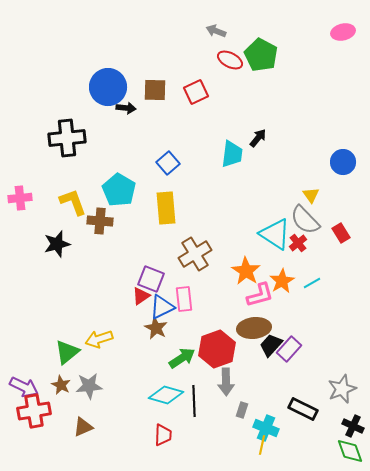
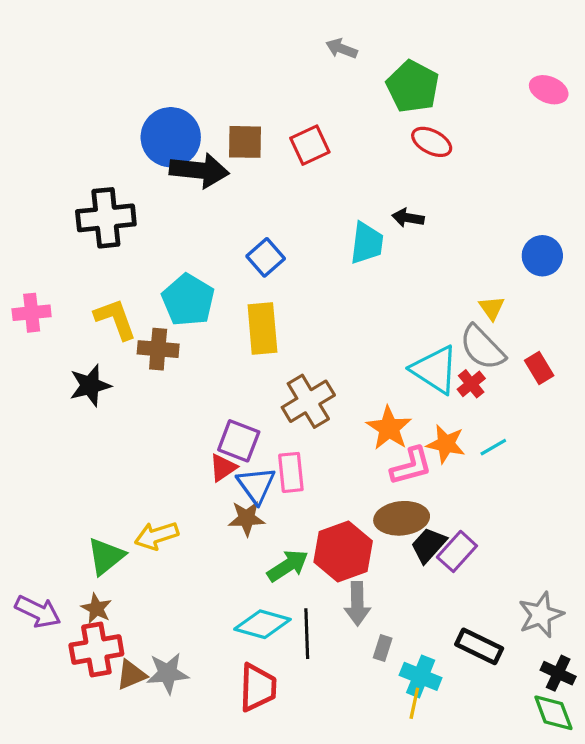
pink ellipse: (343, 32) -> (549, 90), moved, turned 35
red ellipse: (230, 60) -> (432, 142), moved
black arrow: (126, 108) -> (199, 170), size x1.8
black arrow: (258, 138) -> (408, 218), turned -120
orange star: (282, 281) -> (446, 444), turned -30
blue triangle: (162, 307) -> (256, 485), turned -40
brown star: (156, 328) -> (247, 518), turned -30
gray star: (89, 386) -> (168, 673), moved
red cross: (34, 411) -> (96, 650), moved
red trapezoid: (163, 435) -> (258, 687), size x1.4

